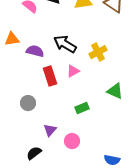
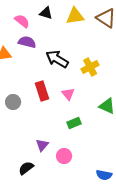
purple semicircle: (35, 51) -> (27, 42), moved
pink triangle: (73, 71) -> (68, 94), moved, turned -40
gray circle: (28, 103) -> (13, 102), moved

